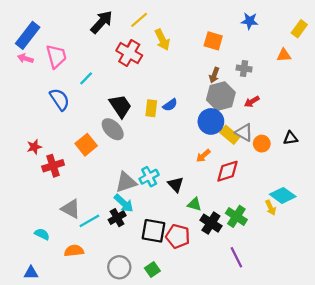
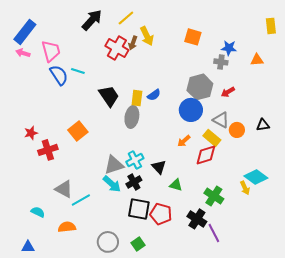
blue star: (250, 21) -> (229, 48), moved
yellow rectangle: (299, 29) -> (271, 26), turned -42
orange triangle: (284, 55) -> (257, 60), moved
brown arrow: (214, 75) -> (133, 43), moved
cyan line: (86, 78) -> (78, 71), turned 64
blue semicircle: (60, 99) -> (59, 75), moved
gray ellipse: (113, 129) -> (132, 117), moved, turned 55
yellow rectangle: (230, 135) -> (212, 138), moved
black cross: (117, 218) -> (134, 182), moved
black cross: (211, 223) -> (197, 219), moved

